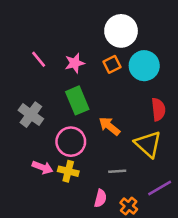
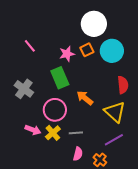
pink star: (75, 63) -> (67, 54), moved
yellow cross: (68, 171) -> (53, 133), turned 35
gray line: (117, 171) -> (76, 133), moved
purple line: (160, 188) -> (114, 140), moved

